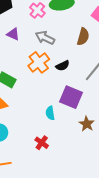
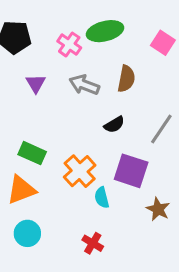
purple triangle: (13, 34) -> (36, 83), turned 40
brown semicircle: (83, 37) -> (126, 79), moved
orange cross: (39, 62) -> (80, 171), moved

